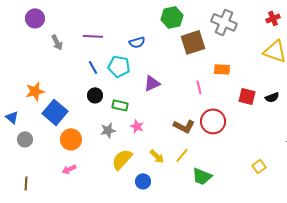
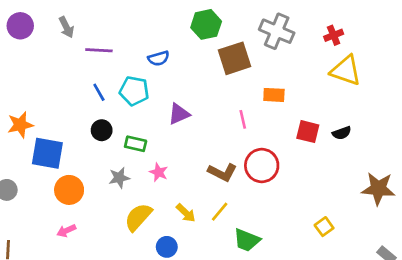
red cross: (273, 18) -> (334, 35), moved
gray arrow: (57, 42) -> (66, 27), moved
blue square: (55, 112) -> (47, 153), turned -30

